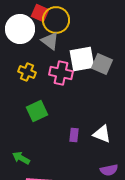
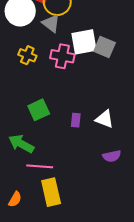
green square: (37, 111) -> (39, 110), moved
green arrow: (21, 158) -> (21, 144), size x1.4

